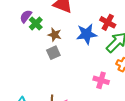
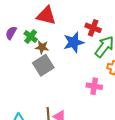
green cross: (36, 23) -> (31, 37), moved
gray square: (53, 53) -> (43, 65), size x1.5

